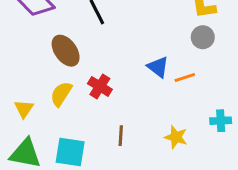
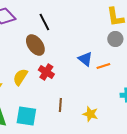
brown ellipse: (66, 51) -> (35, 45), moved
yellow star: (176, 137) -> (90, 114), moved

